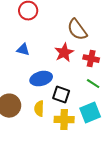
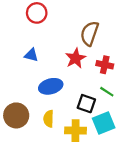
brown semicircle: (77, 30) -> (90, 33), turned 55
black square: (61, 95) -> (86, 104), moved

